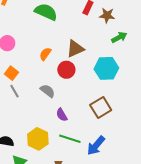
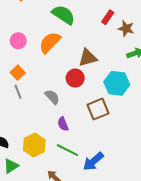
orange semicircle: (45, 54) -> (50, 42), moved, size x1.6
brown square: (101, 108) -> (98, 109), moved

